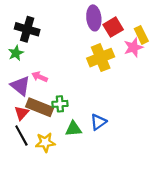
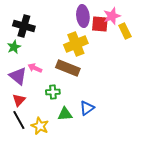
red square: (113, 27) -> (100, 24), turned 36
pink star: (133, 47) -> (112, 16), moved
yellow cross: (101, 58) -> (76, 44), moved
brown rectangle: (40, 107) -> (68, 68), moved
yellow star: (45, 142) -> (40, 126), turned 30

